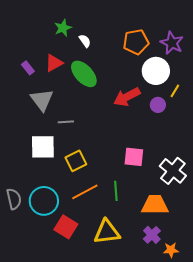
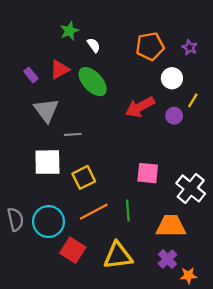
purple star: (172, 43) -> (190, 47), size x0.6
white circle: (156, 71) -> (172, 78), size x0.7

